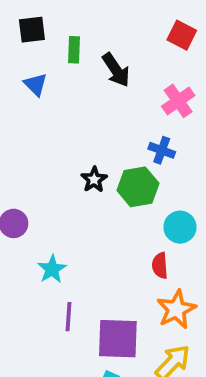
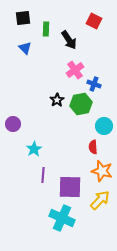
red square: (182, 35) -> (94, 21), moved
pink cross: (178, 101) -> (75, 70), moved
orange star: (176, 309) -> (102, 171), turned -30

